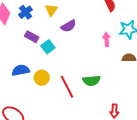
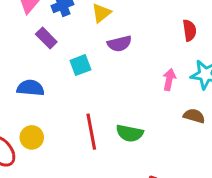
purple rectangle: (32, 37) -> (46, 38), moved
yellow circle: (42, 78) -> (32, 137), moved

